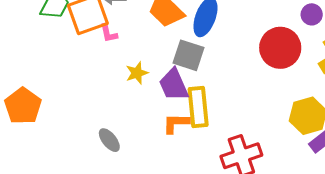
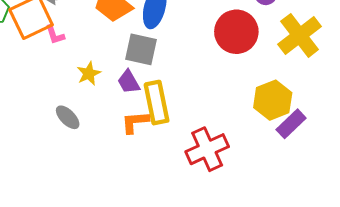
purple trapezoid: (174, 85) -> (129, 82), size x0.7
gray ellipse: (109, 140) -> (68, 117), moved

